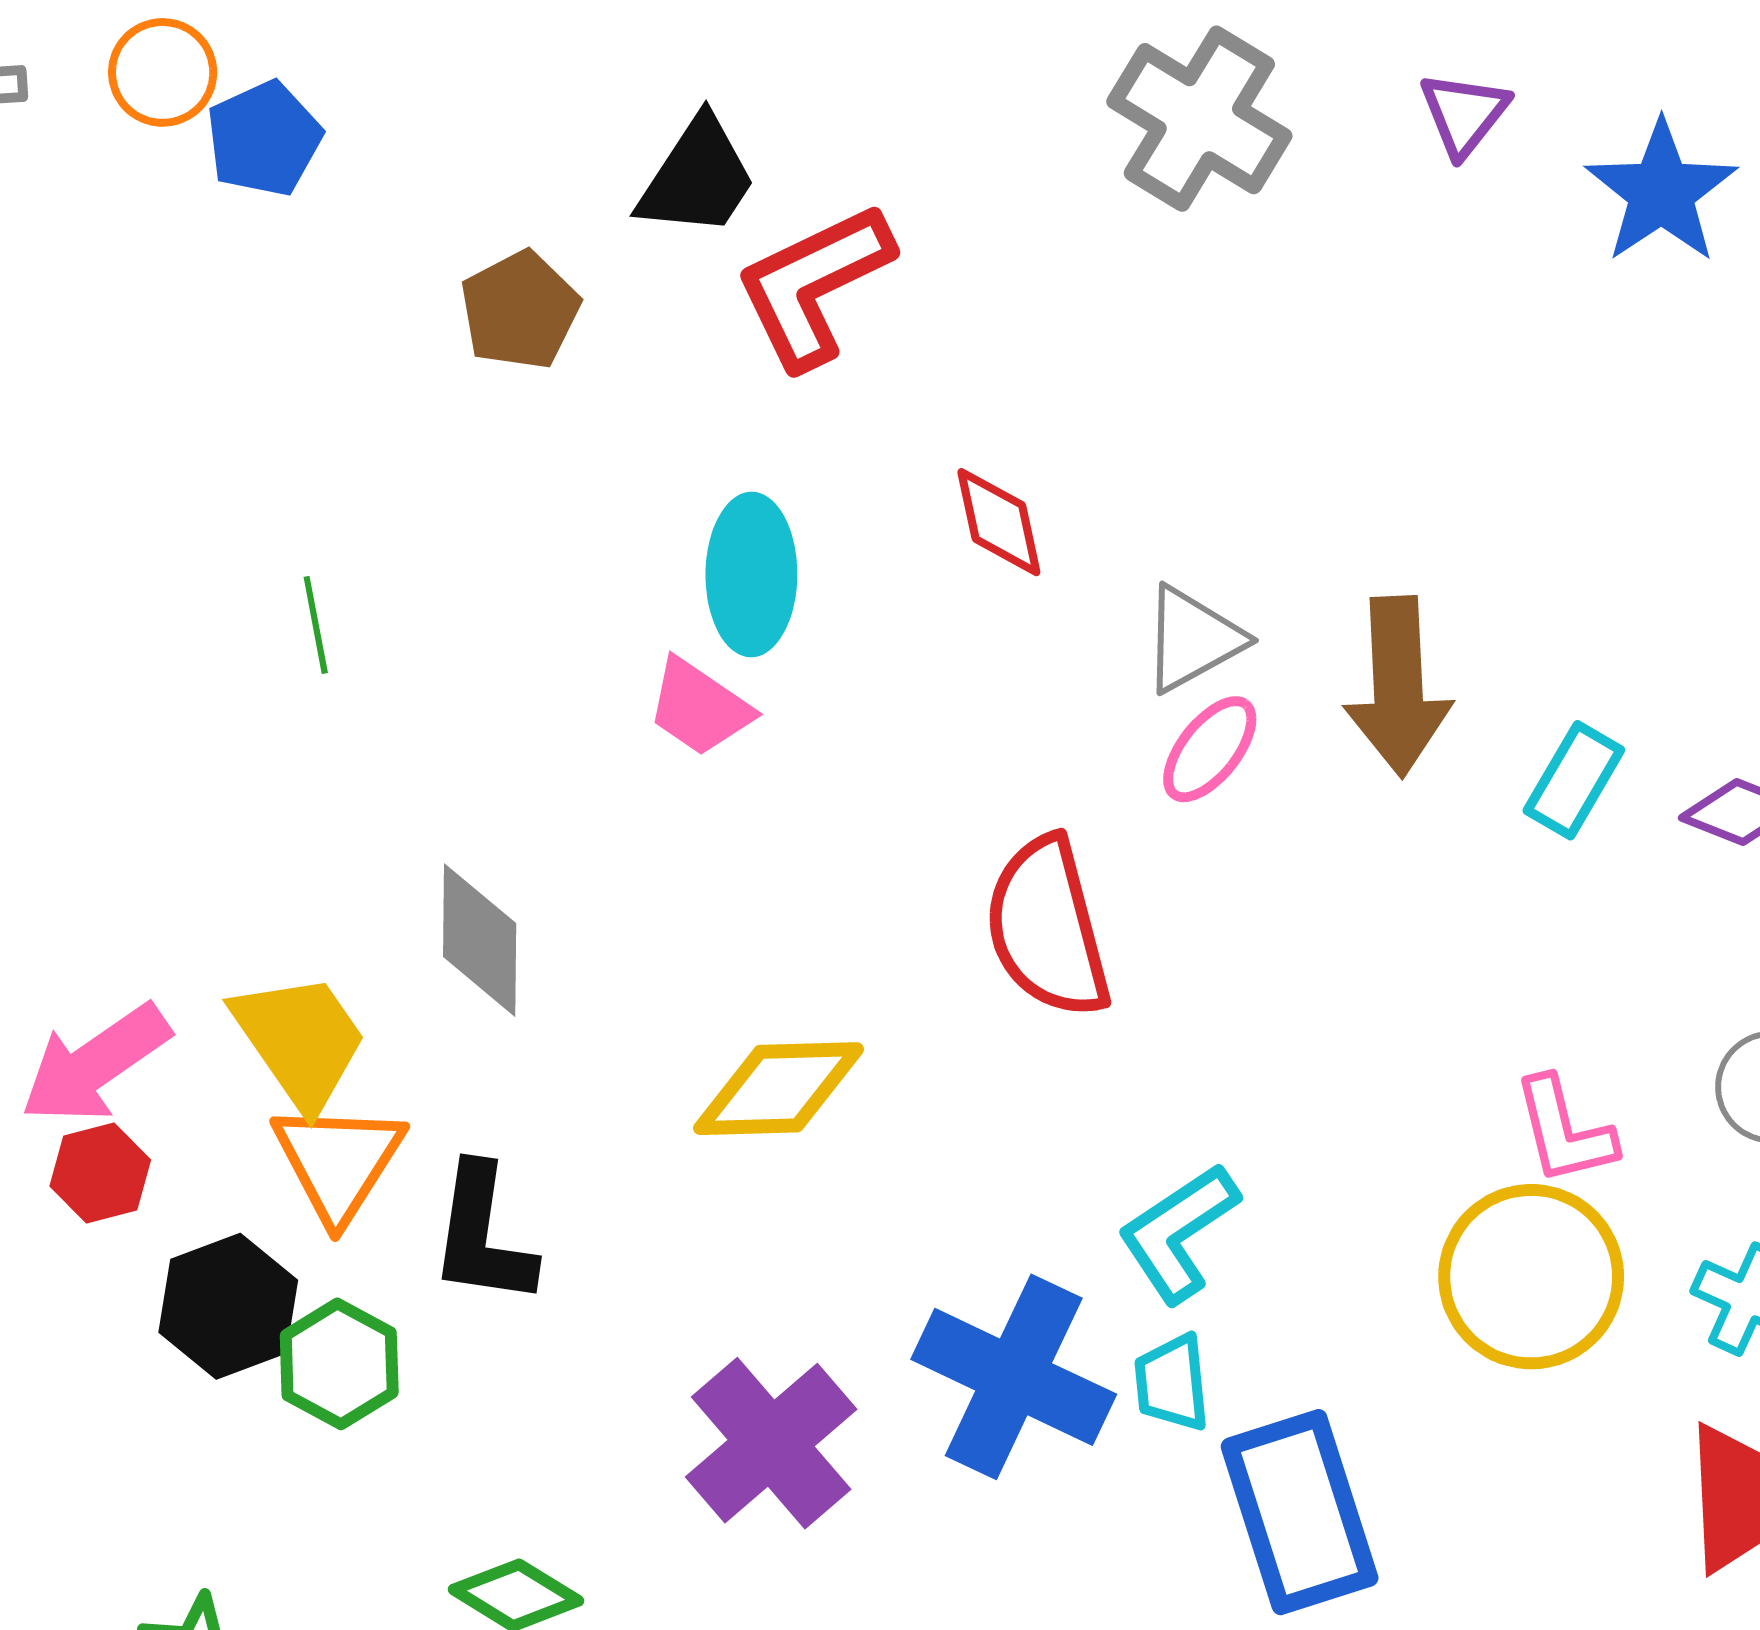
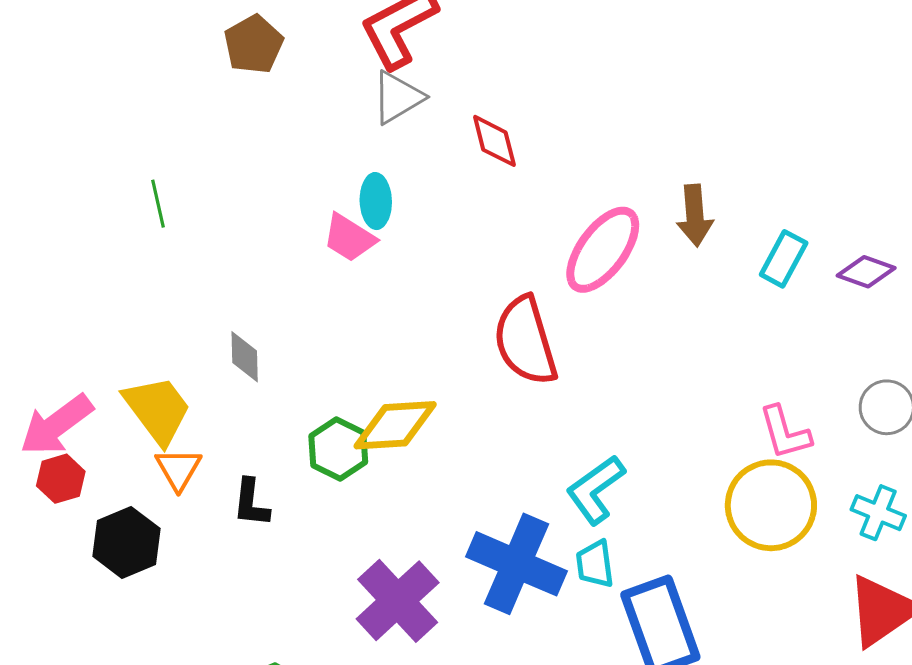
cyan ellipse: (751, 575) -> (376, 201), moved, size x0.7
gray triangle: (1193, 639) -> (398, 97), moved
brown arrow: (1398, 686) -> (695, 215), size x0.7
pink ellipse: (1210, 749) -> (603, 250), size x1.6
gray diamond: (480, 940) -> (245, 357), size x0.7
orange triangle: (338, 1162) -> (178, 469), size x0.7
black L-shape: (483, 1235) -> (251, 503), size x0.7
green hexagon: (339, 1364) -> (338, 449), moved

